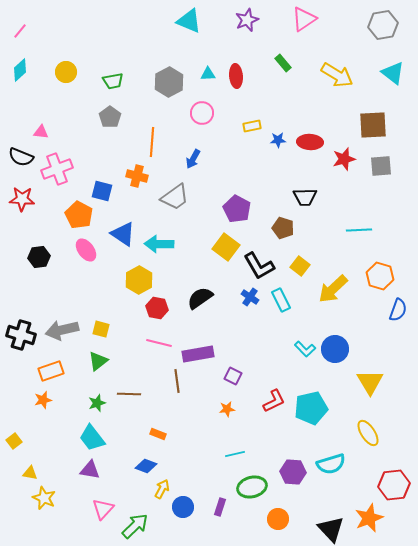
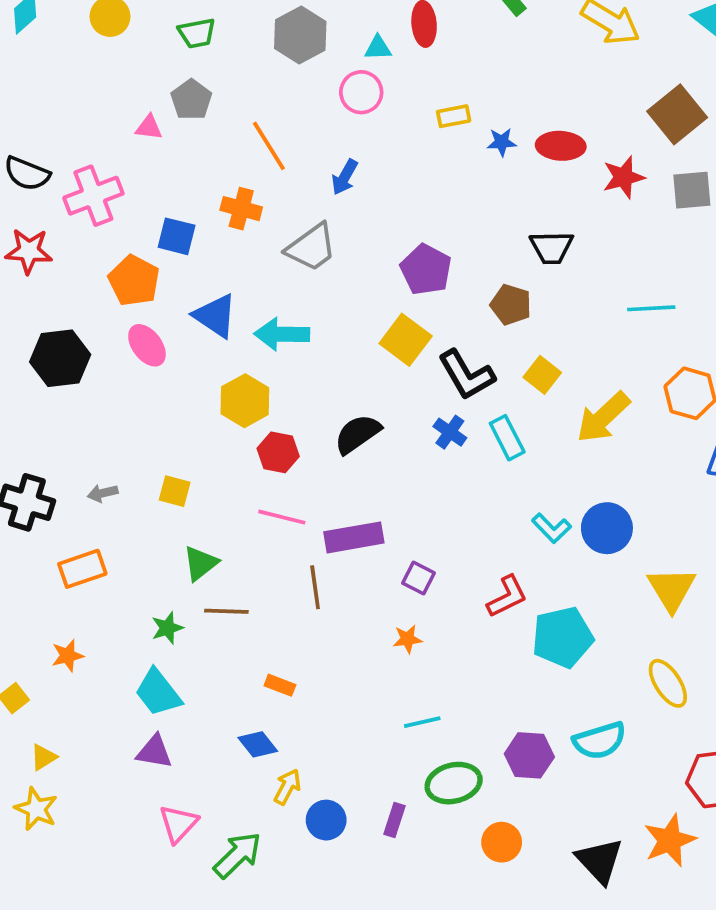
cyan triangle: (208, 74) -> (378, 48), moved
brown square: (373, 125) -> (677, 114), turned -36
pink triangle: (41, 132) -> (149, 127), moved
orange line: (152, 142) -> (269, 146), turned -36
black hexagon: (39, 257) -> (60, 358), size x1.4
gray arrow: (62, 330) -> (103, 493), size x0.5
green triangle: (98, 361) -> (201, 563), moved
orange star: (43, 400) -> (68, 656), moved
red L-shape: (274, 401) -> (507, 597), moved
blue diamond: (146, 466) -> (258, 744), turned 30
yellow triangle: (30, 473) -> (44, 757), turned -42
yellow star: (44, 498) -> (36, 809), moved

